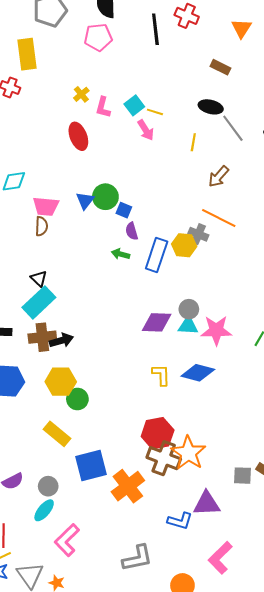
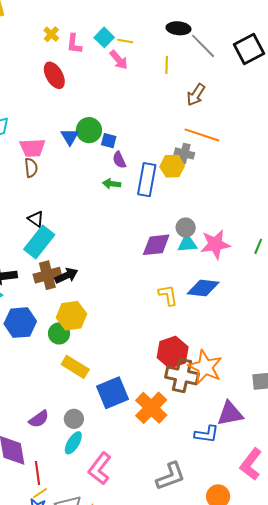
green circle: (77, 399) -> (59, 333), moved

